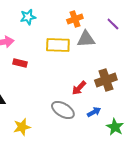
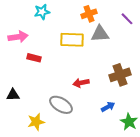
red arrow: (79, 88) -> (81, 83), moved, turned 35
gray ellipse: (63, 110) -> (61, 105), moved

